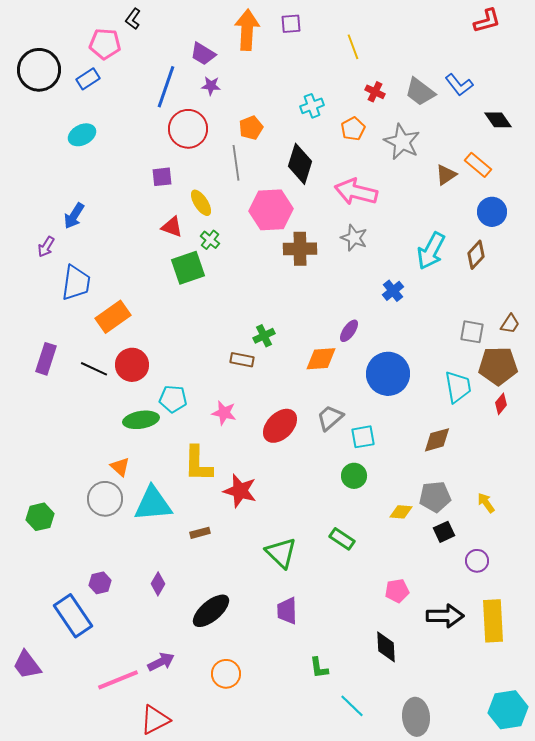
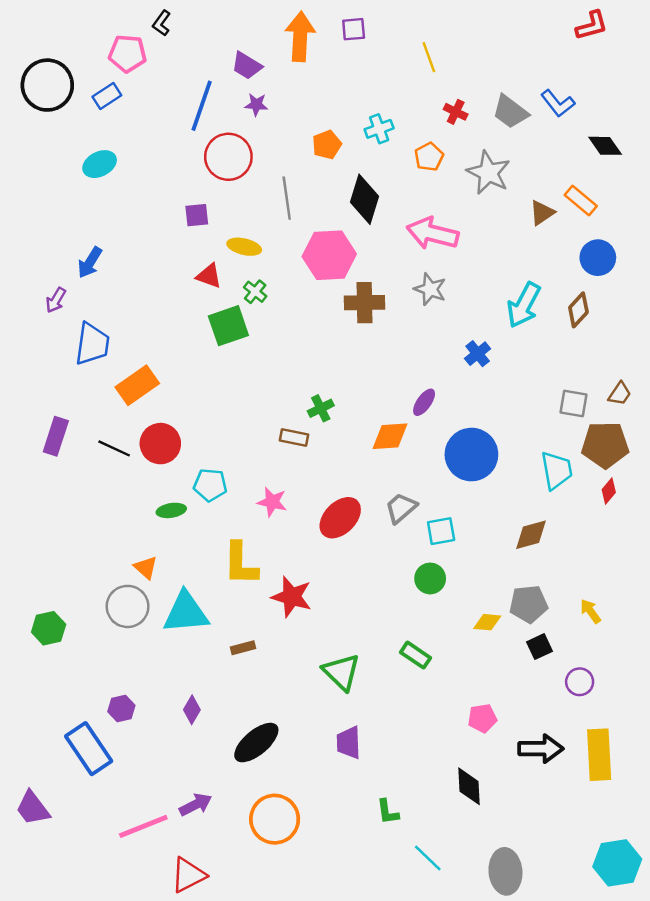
orange pentagon: (251, 128) -> (327, 145), moved
yellow ellipse: (201, 203) -> (244, 247), turned -44
green ellipse: (141, 420) -> (171, 510), size x0.7
orange circle: (226, 674) -> (275, 819), size x1.4

